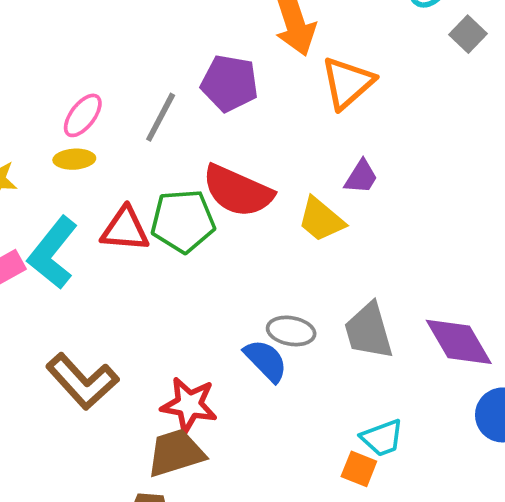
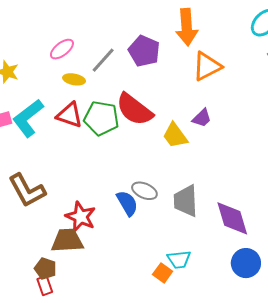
yellow ellipse: (74, 159) -> (74, 79), moved

